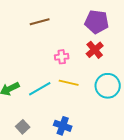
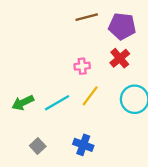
brown line: (40, 22) -> (87, 17), moved
yellow line: (69, 83) -> (90, 96), turned -66

